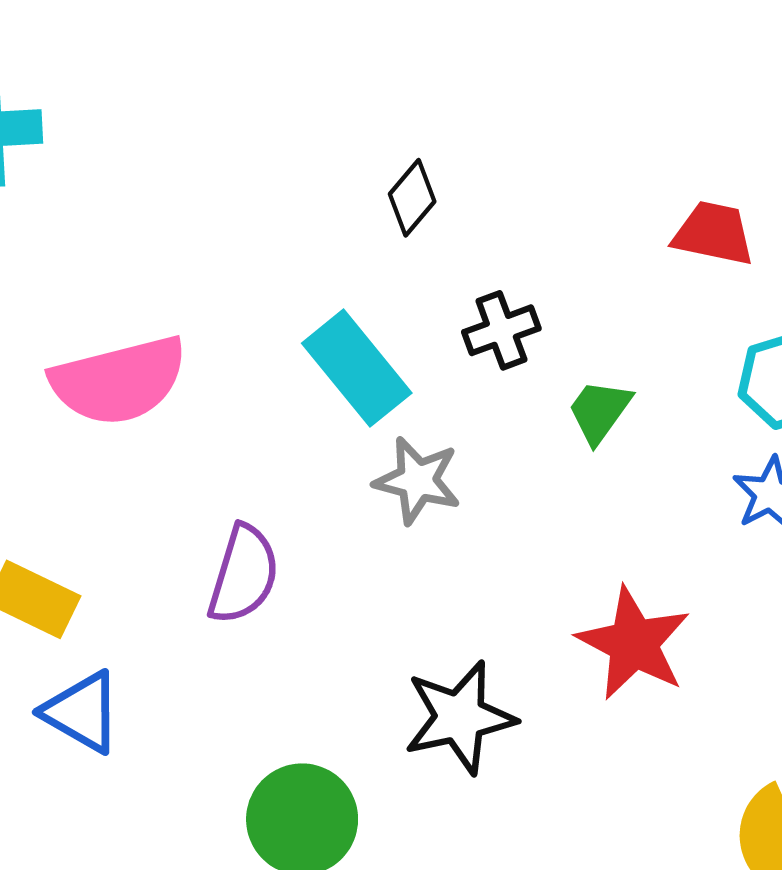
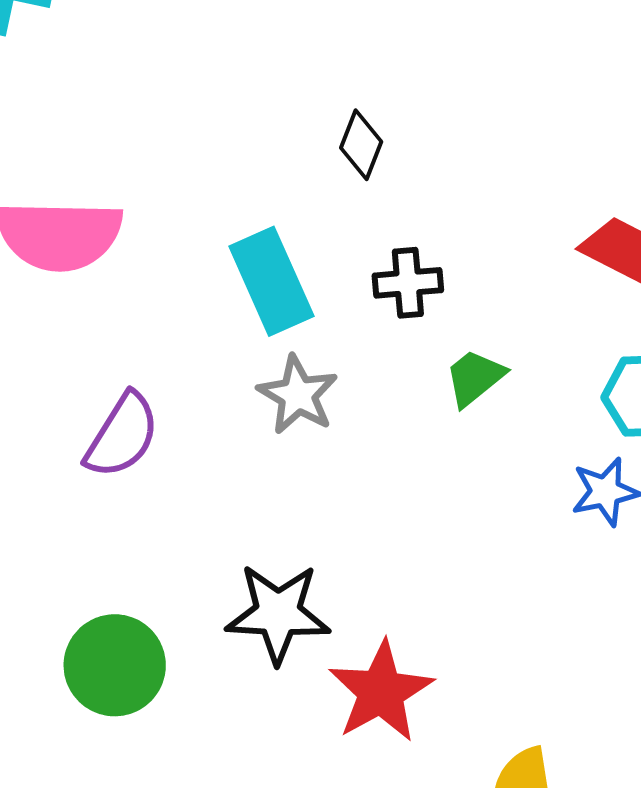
black diamond: (412, 198) -> (361, 145), turned -34
red star: (634, 643) -> (381, 692), moved

